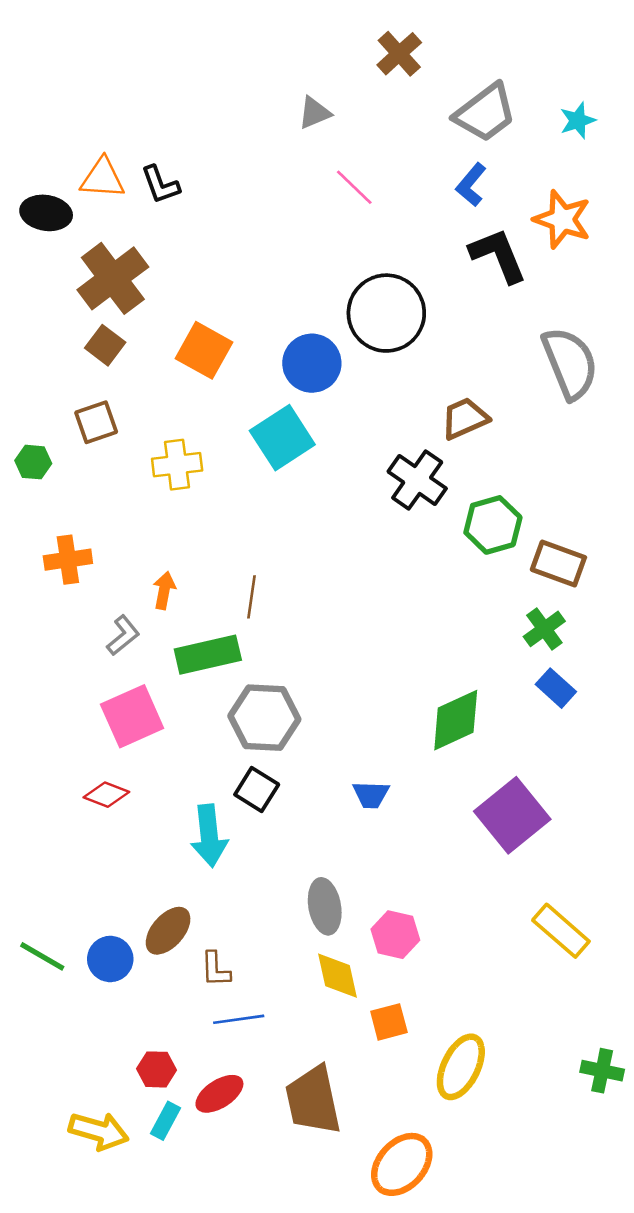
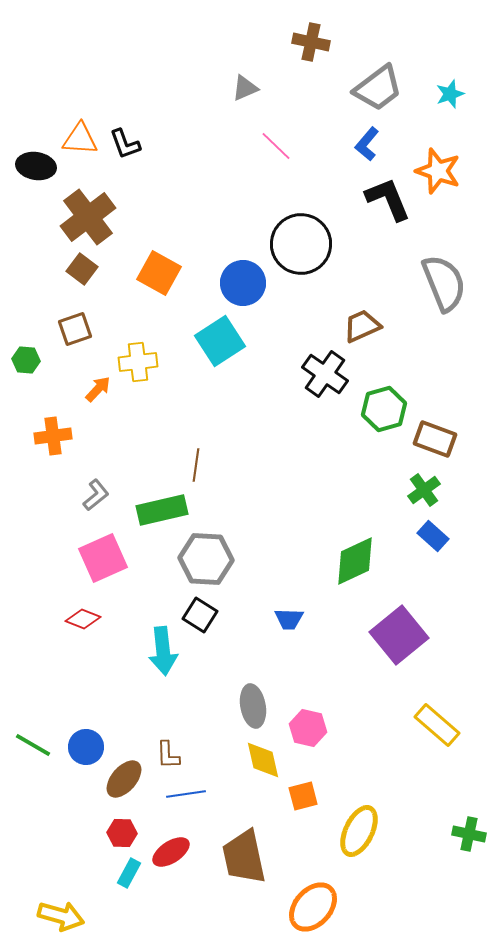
brown cross: (399, 54) -> (311, 42), turned -36
orange arrow: (164, 590) -> (98, 389), moved, turned 32
brown ellipse: (168, 931) -> (124, 779), moved
yellow arrow: (99, 1131) -> (61, 916), moved

